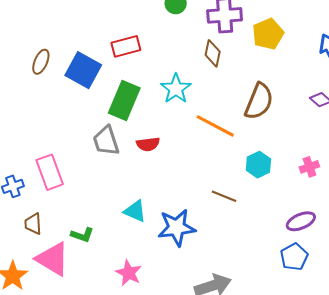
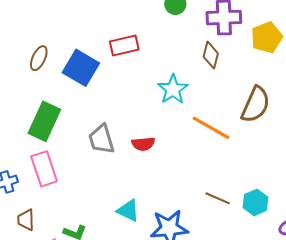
green rectangle: (124, 100) -> (44, 121), moved
cyan hexagon: (258, 165) -> (255, 202), moved

